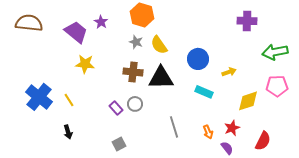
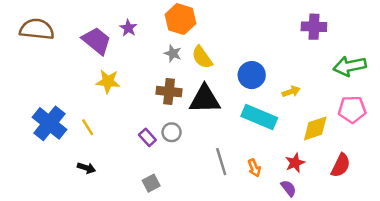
cyan rectangle: (204, 92) -> (259, 117), size x1.5
black arrow: (68, 132) -> (86, 168), turned -56
orange arrow: (208, 132) -> (254, 168), moved
red semicircle: (263, 141) -> (341, 165), moved

